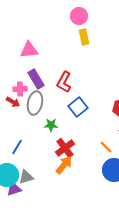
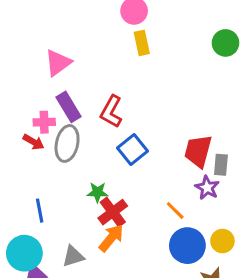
pink triangle: (29, 50) -> (58, 63), turned -30
green star: (51, 125) -> (98, 192), moved
blue line: (17, 147) -> (40, 211), turned -42
gray triangle: (26, 177) -> (73, 256), moved

